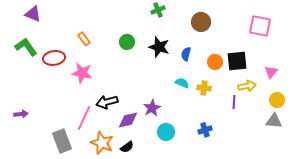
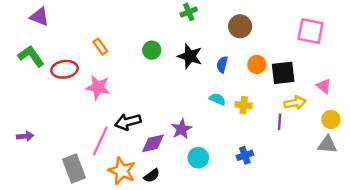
orange circle: (215, 62) -> (257, 65), moved
pink triangle: (271, 72) -> (324, 86), turned -32

